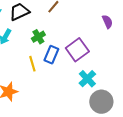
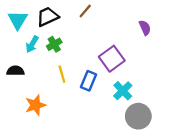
green cross: (38, 37) -> (54, 44), moved
blue rectangle: (51, 55) -> (89, 81), moved

